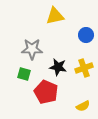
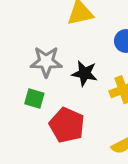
black star: (58, 67) -> (85, 73), moved

